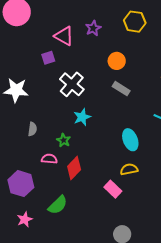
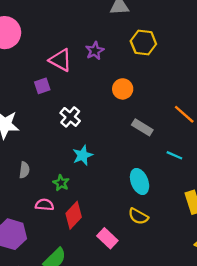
white cross: (72, 84) -> (70, 117), size x0.7
gray rectangle: (121, 89) -> (142, 127), moved
yellow semicircle: (129, 169) -> (138, 216), turned -138
pink rectangle: (113, 189) -> (107, 238), moved

